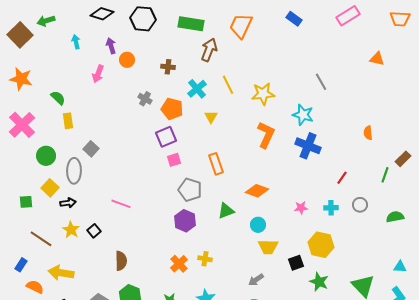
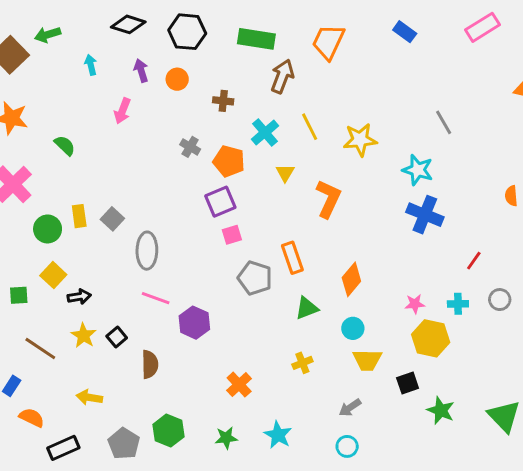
orange circle: (127, 60) -> (177, 79), moved
yellow rectangle: (68, 121) -> (79, 216), moved
orange L-shape: (266, 135) -> (328, 199), moved
orange rectangle: (216, 164) -> (292, 258), moved
gray ellipse: (74, 171) -> (147, 251), moved
orange diamond: (257, 191) -> (351, 279), turned -70
purple hexagon: (185, 221) -> (194, 323), moved
yellow hexagon: (321, 245) -> (431, 338), moved
yellow cross: (205, 259) -> (302, 363), moved, turned -32
brown semicircle: (121, 261) -> (150, 364), moved
yellow arrow: (61, 273) -> (89, 397), moved, size x0.7

